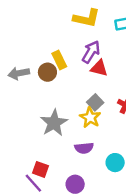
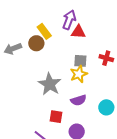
gray square: (95, 102) -> (80, 61), turned -32
yellow star: (90, 118) -> (79, 74), turned 30
red square: (41, 169) -> (56, 117), moved

